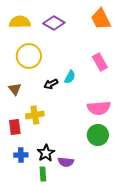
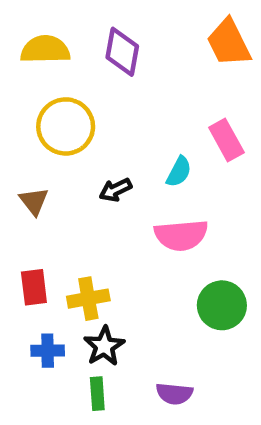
purple diamond: (54, 23) -> (122, 52), turned 70
cyan semicircle: (70, 77) -> (179, 172), moved
pink semicircle: (99, 108) -> (181, 235), moved
yellow cross: (35, 115) -> (88, 299), moved
purple semicircle: (66, 162) -> (174, 394), moved

